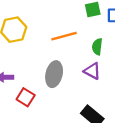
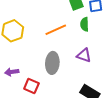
green semicircle: (97, 47) -> (84, 24), moved

